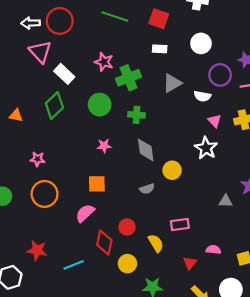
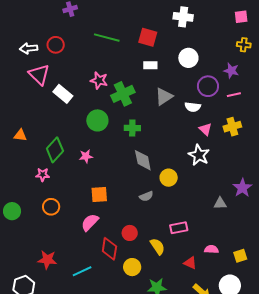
red circle: (60, 21) -> (56, 45), size x0.7
green diamond: (54, 105) -> (55, 150), moved
pink star: (104, 146) -> (86, 156), moved
orange circle: (45, 194) -> (51, 207), size x0.7
red triangle: (190, 263) -> (190, 263), turned -40

